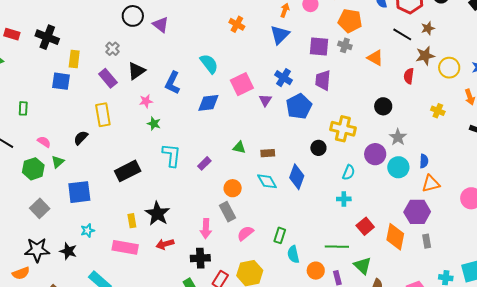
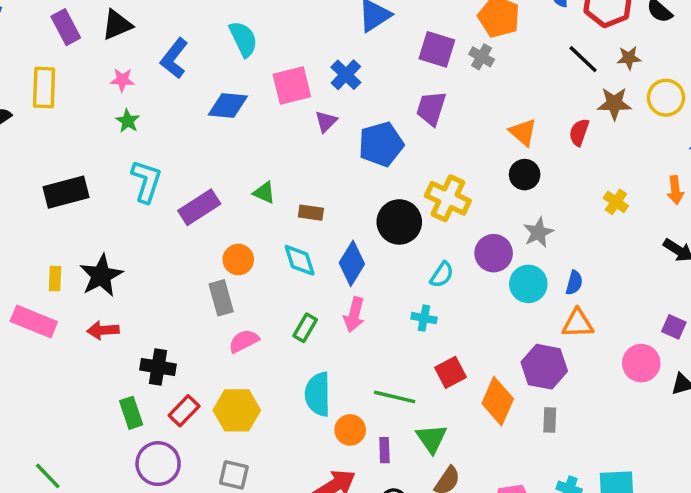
orange triangle: (375, 58) -> (523, 132), moved
yellow circle: (449, 68) -> (666, 98), moved
blue cross: (283, 78) -> (346, 75), moved
black circle: (318, 148) -> (399, 222), size x1.6
purple rectangle: (204, 163) -> (199, 207), size x1.6
pink arrow: (206, 229) -> (354, 315), moved
green rectangle: (280, 235) -> (305, 328), moved
cyan semicircle: (293, 254) -> (318, 394), size x1.4

